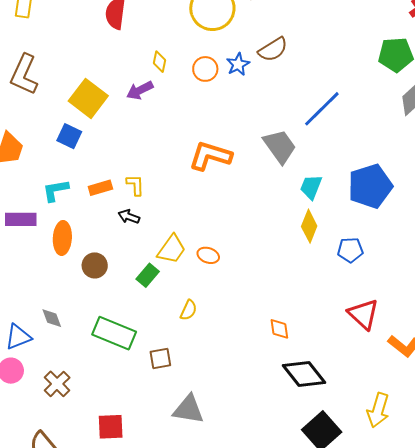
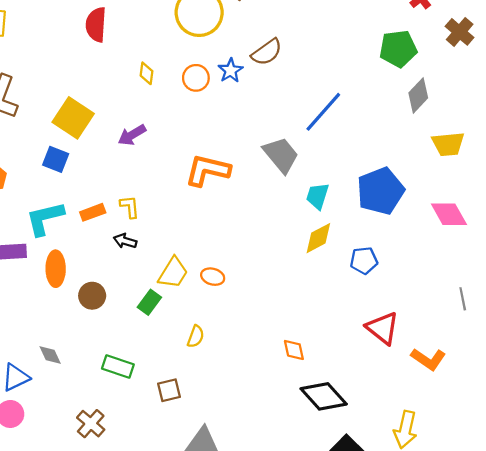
purple arrow: (140, 90) -> (132, 135), moved
cyan L-shape: (56, 190) -> (45, 218), size x1.4
yellow diamond: (309, 226) -> (318, 238), turned 44
green rectangle: (114, 333) -> (118, 367), size x0.7
brown cross: (57, 384) -> (91, 424), moved

